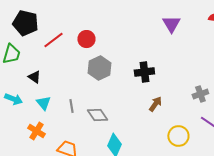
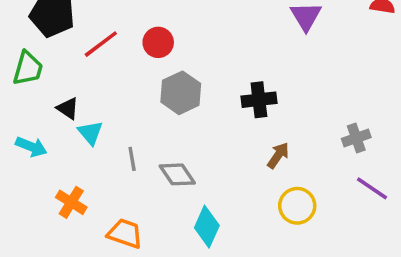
cyan triangle: (43, 103) -> (90, 133), moved
yellow circle: (178, 136) -> (297, 206), moved

